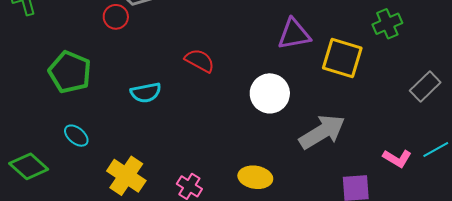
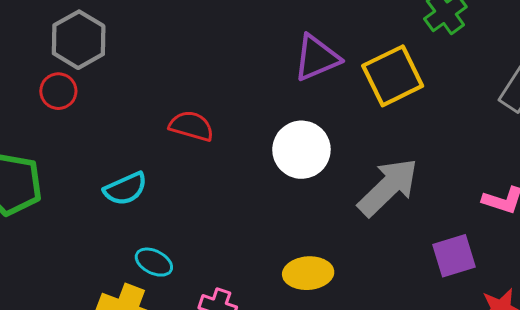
yellow square: (342, 58) -> (393, 76), turned -30
cyan ellipse: (76, 136) -> (154, 262), moved

